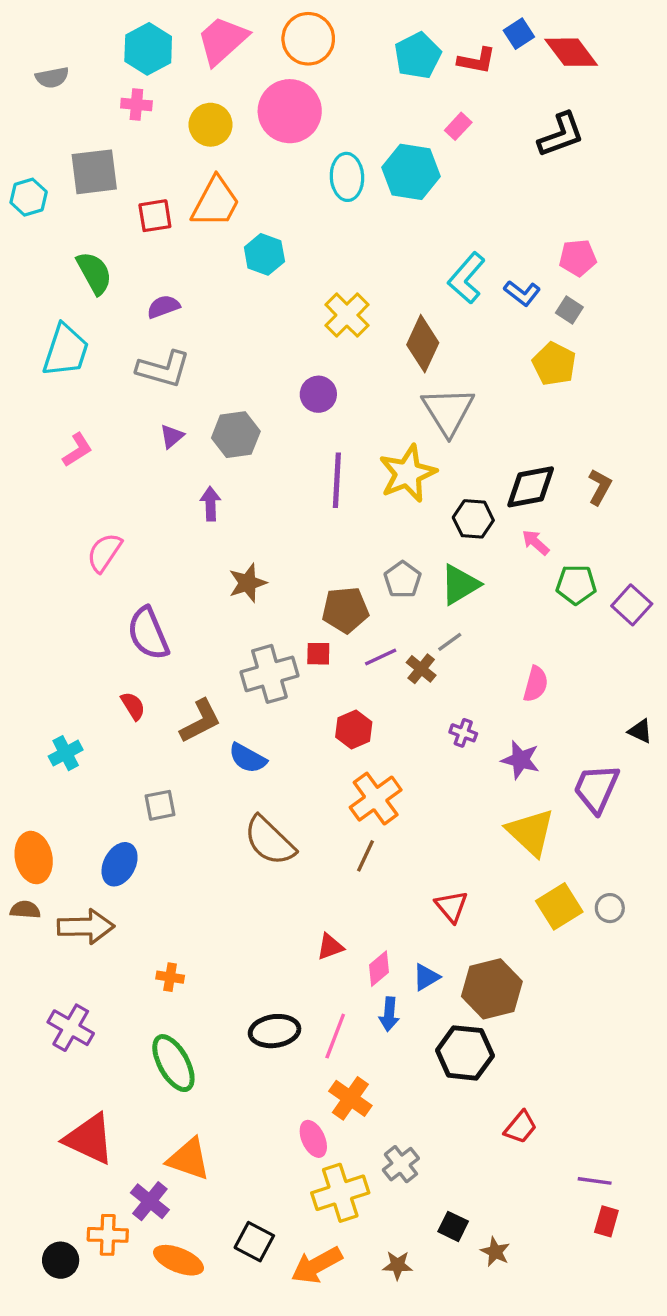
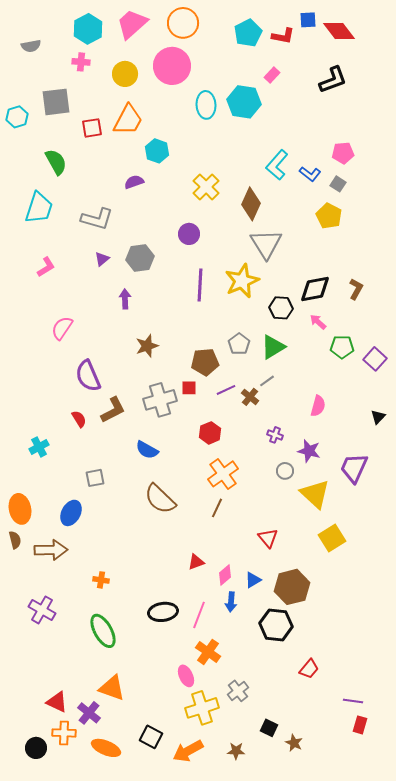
blue square: (519, 34) -> (308, 20), turned 30
purple semicircle: (163, 307) -> (134, 182), moved
brown L-shape: (200, 721) -> (113, 410), moved
black triangle: (640, 731) -> (378, 417), moved, turned 49
gray circle: (610, 908) -> (285, 471), moved
brown semicircle: (25, 910) -> (15, 540), turned 72
red triangle: (89, 1139) -> (57, 702), moved, size x0.7

